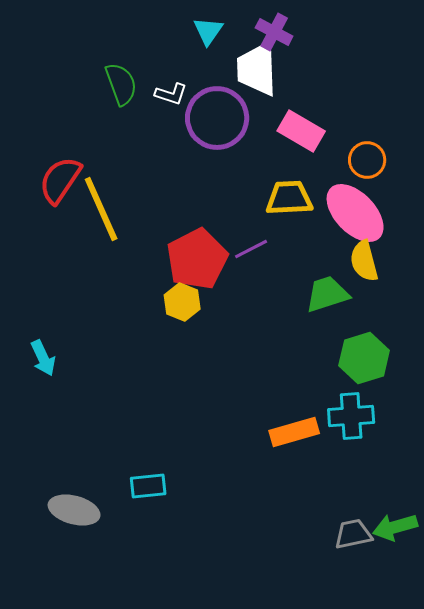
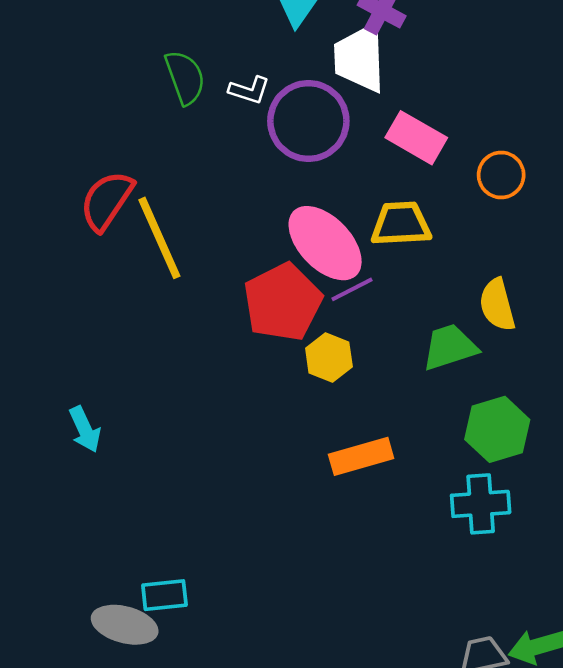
pink ellipse: (355, 213) -> (325, 243), moved
yellow hexagon: (182, 302) -> (329, 357), moved
orange rectangle: (294, 432) -> (361, 456), moved
cyan rectangle: (148, 486) -> (164, 595), moved

